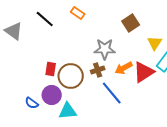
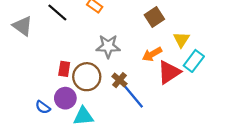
gray star: (105, 49) -> (108, 46), moved
orange arrow: (124, 68) -> (152, 54), moved
brown cross: (98, 70) -> (119, 80), moved, turned -32

